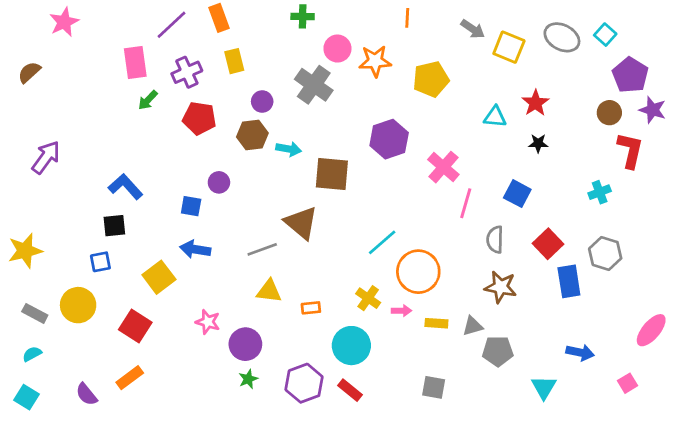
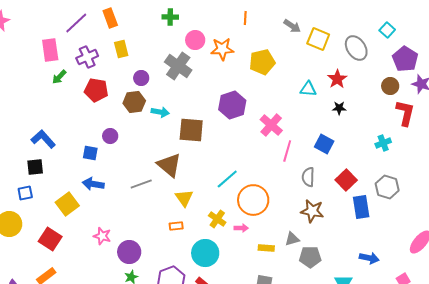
gray ellipse: (562, 37) -> (356, 48), moved, turned 30
yellow triangle: (269, 291) -> (184, 198), moved, turned 48
yellow rectangle: (436, 323) -> (266, 248), moved

